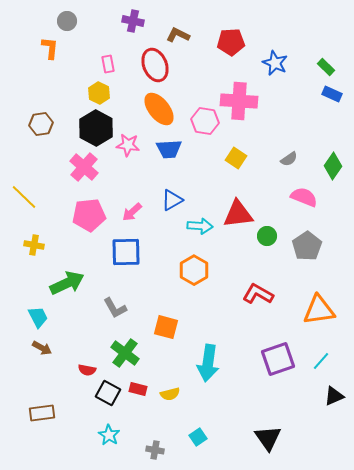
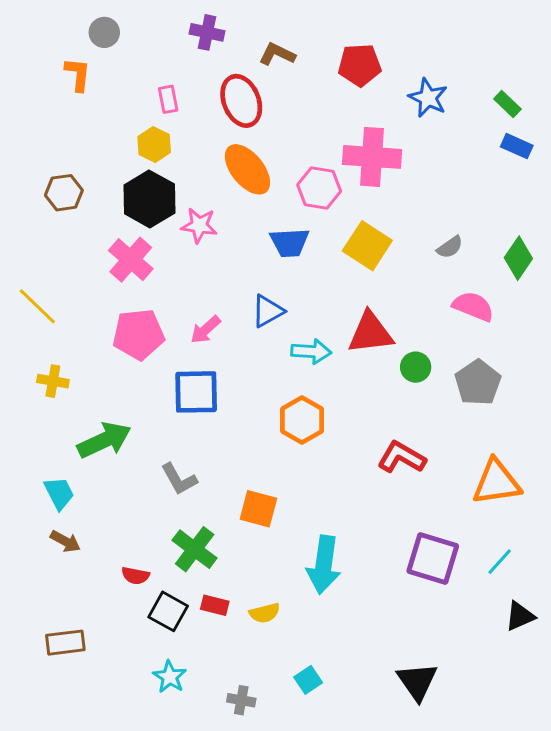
blue trapezoid: (169, 149) -> (290, 243), moved
yellow square: (236, 158) -> (367, 246), size x1.4
purple square: (278, 359) -> (433, 559), turned 36

